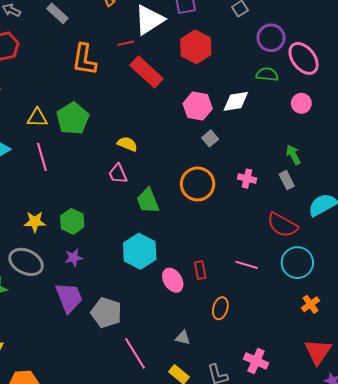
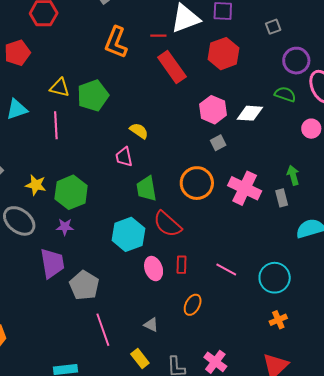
pink cross: (247, 179) -> (245, 188), size x1.8
green hexagon: (72, 221) -> (71, 192), size x1.4
red semicircle: (282, 225) -> (167, 224), moved

